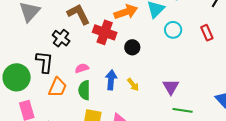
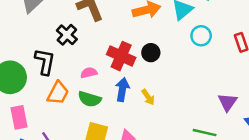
red cross: (105, 32) -> (121, 56), moved
purple triangle: (171, 87) -> (228, 102), moved
green semicircle: (84, 90) -> (90, 99), turned -78

